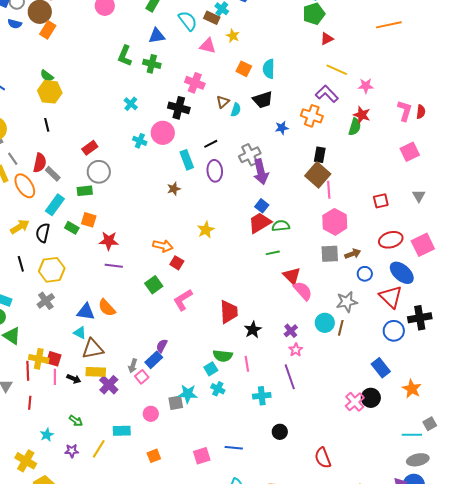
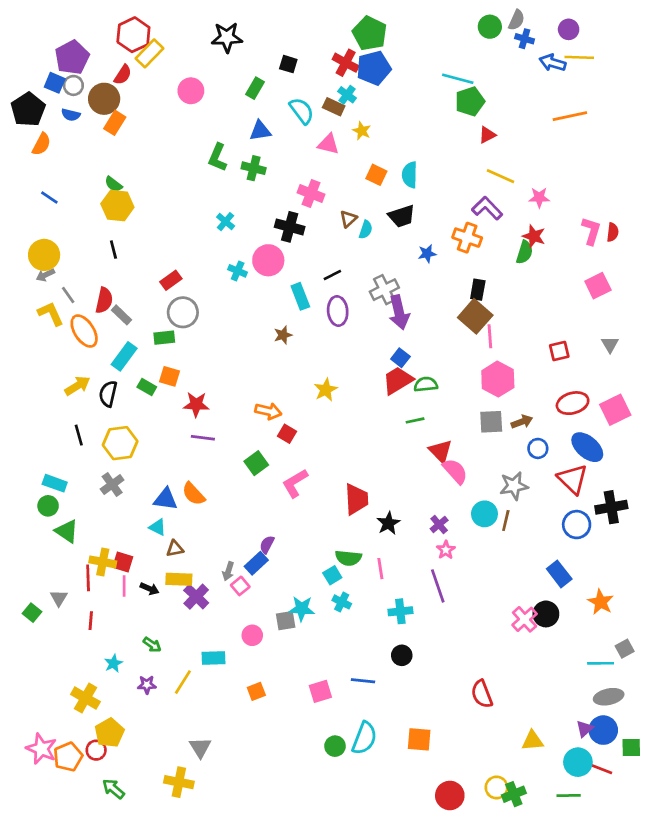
brown triangle: (93, 349) -> (175, 549), size x0.6
black circle: (280, 432) -> (402, 655), moved

